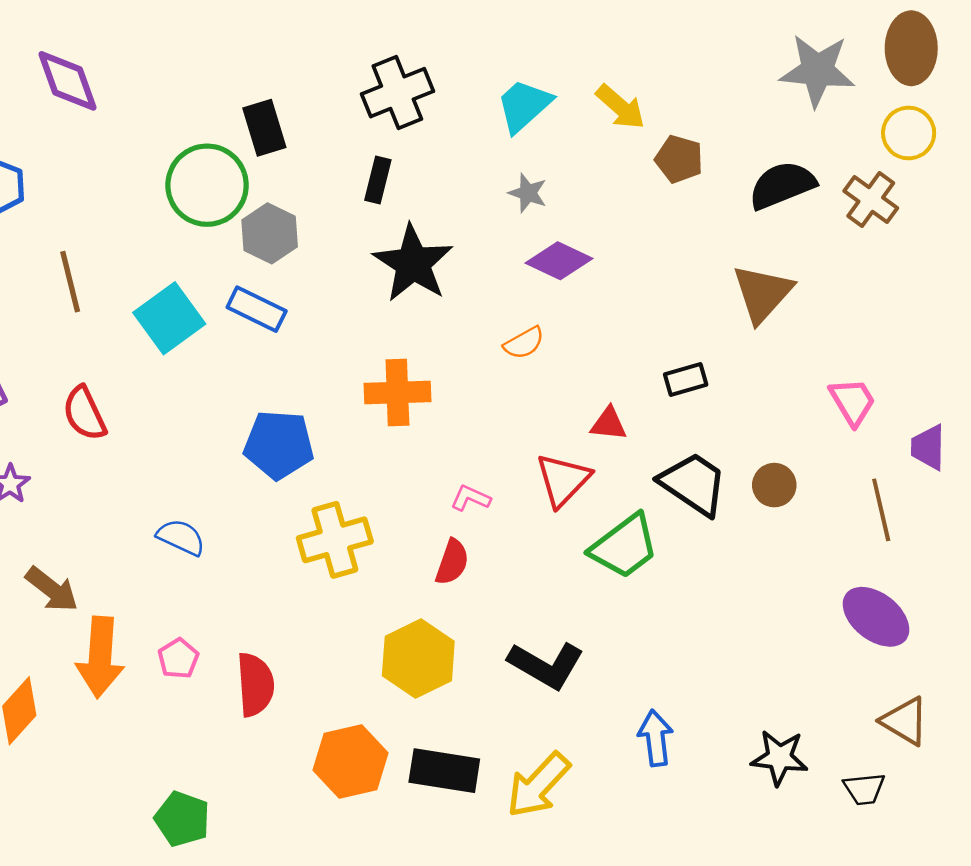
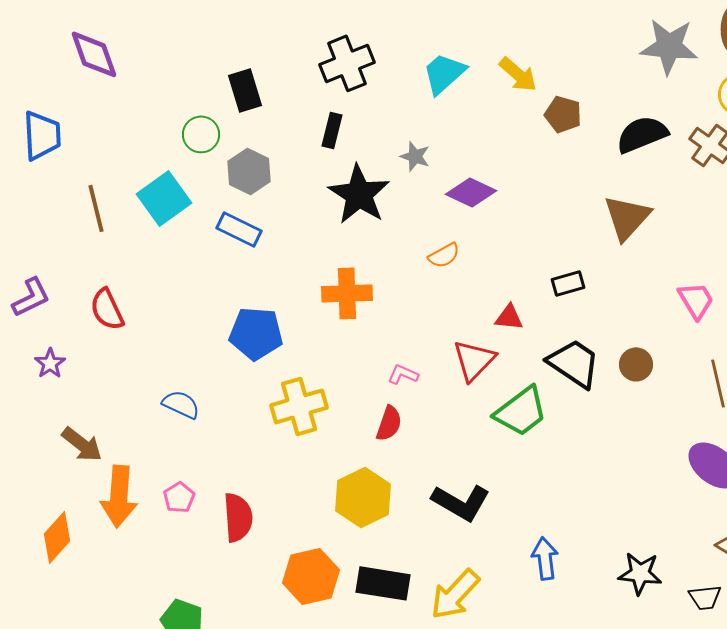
green circle: (207, 185) -> (201, 134), size x0.6
gray star: (528, 193) -> (415, 156), moved
cyan square: (169, 318) -> (164, 198), moved

